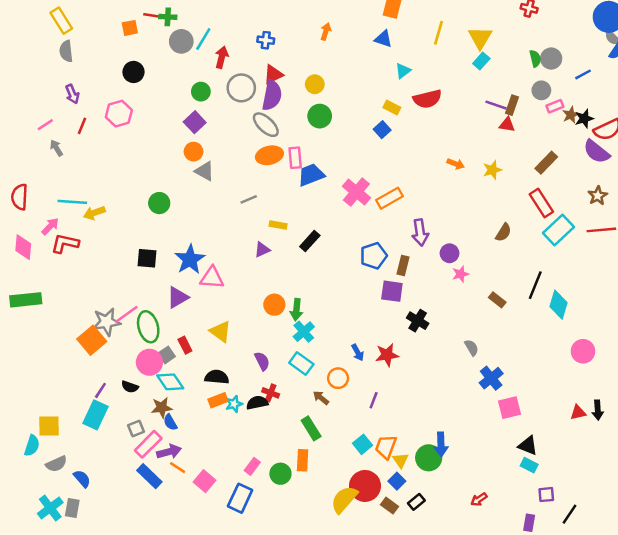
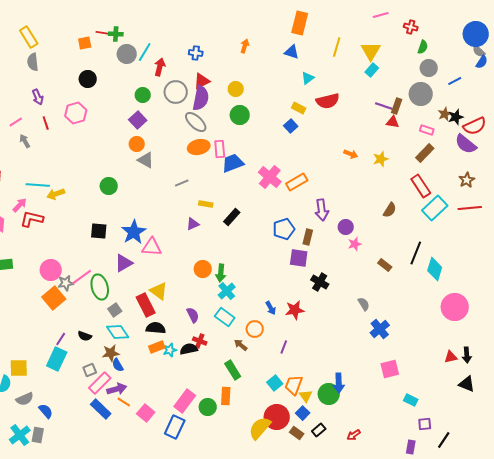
green semicircle: (535, 59) -> (423, 47), moved, turned 32
gray circle: (541, 90) -> (421, 94), size x1.5
pink rectangle: (555, 106) -> (427, 130), moved, turned 40
red line: (82, 126) -> (46, 123), turned -40
gray star: (107, 322) -> (66, 283), size x0.7
red rectangle: (185, 345) -> (146, 305), moved, size x1.6
pink circle: (583, 351) -> (455, 307), size x1.4
pink circle: (149, 362) -> (51, 270), moved
pink square: (510, 408) -> (390, 369), moved
black triangle: (528, 446) -> (467, 384), moved
pink rectangle: (252, 466) -> (185, 401), size x1.6
red arrow: (479, 499) -> (354, 435), moved

